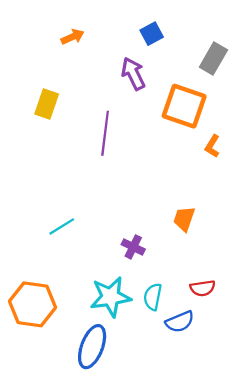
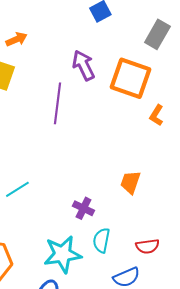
orange arrow: (73, 37) -> (16, 39), moved
purple arrow: (133, 74) -> (83, 65), moved
cyan semicircle: (153, 297) -> (101, 240), moved

